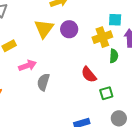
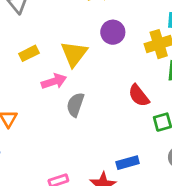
yellow triangle: (44, 29) -> (74, 54), moved

